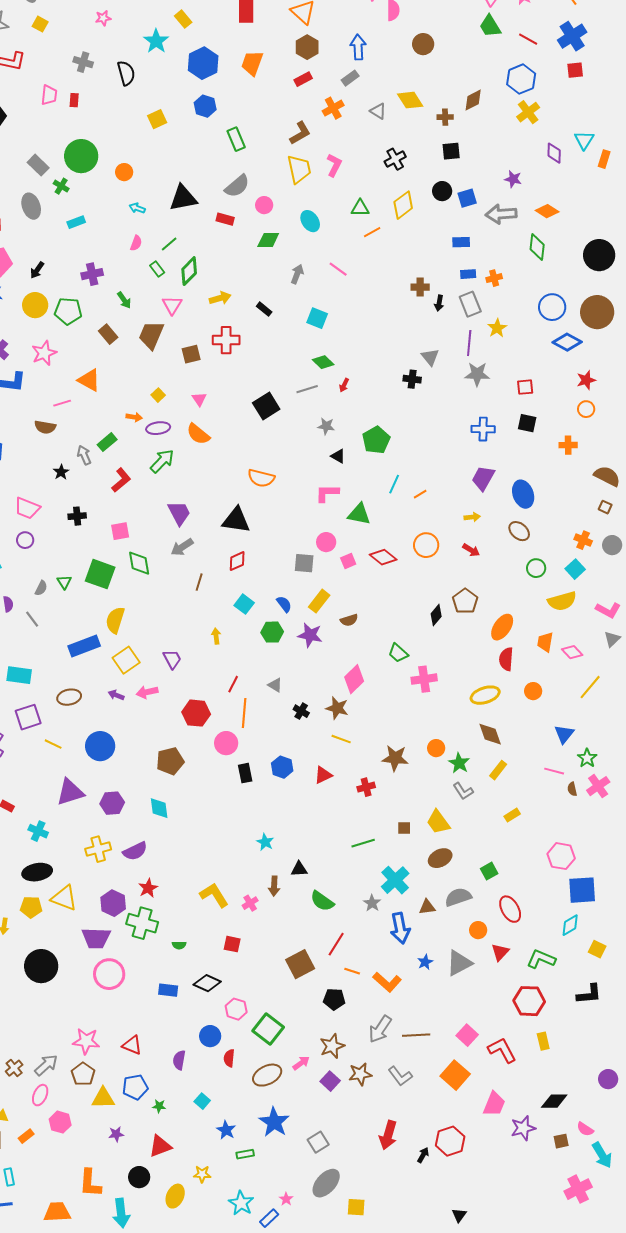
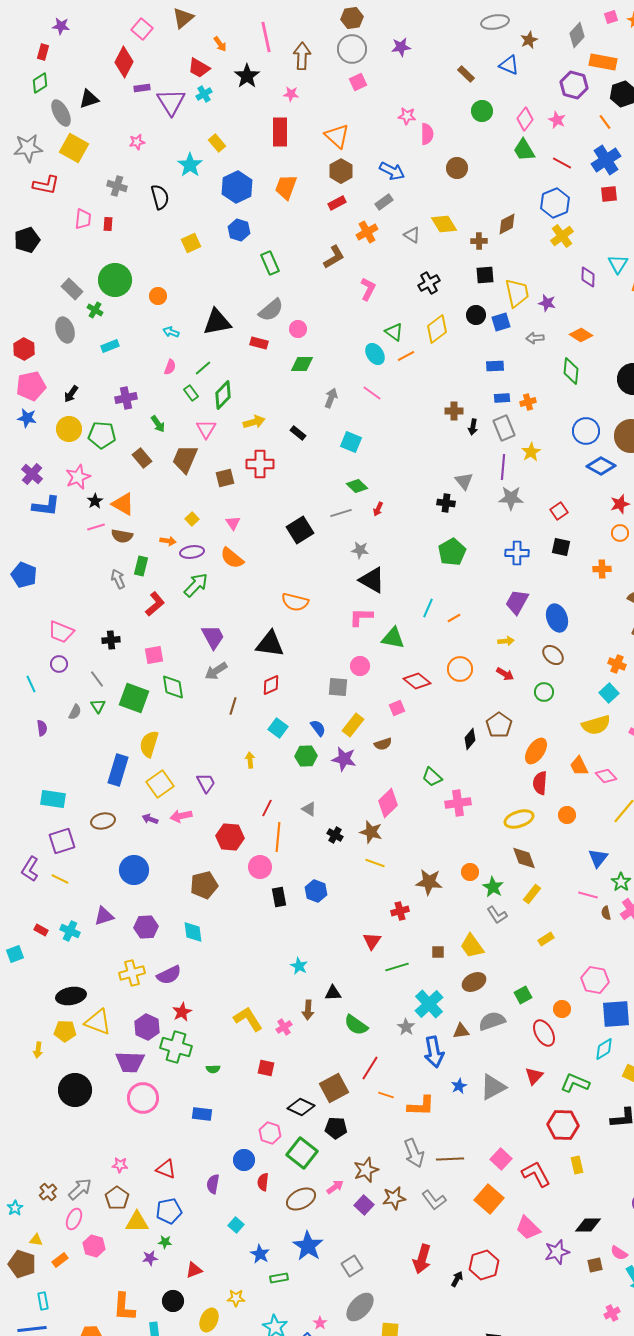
yellow square: (40, 24) -> (74, 148), size x1.8
blue arrow: (358, 47) -> (392, 171), turned 120
yellow trapezoid: (299, 169) -> (517, 293), moved
green triangle: (360, 208) -> (394, 332), turned 36
gray arrow: (501, 214) -> (535, 338), size x0.6
cyan ellipse: (310, 221) -> (375, 354), moved
red square: (525, 387) -> (559, 511), turned -30
brown semicircle: (45, 427) -> (122, 536), moved
green pentagon: (376, 440) -> (452, 552), moved
green rectangle: (107, 442) -> (141, 566), turned -36
black triangle: (338, 456) -> (372, 580), size x1.8
black star: (61, 472) -> (95, 501), moved
pink square: (348, 561) -> (397, 708), moved
green circle: (536, 568) -> (544, 692), moved
gray line: (32, 619) -> (97, 679), moved
orange trapezoid: (545, 642) -> (579, 766), turned -35
blue rectangle: (84, 646) -> (118, 770), turned -52
yellow line: (53, 744) -> (60, 879), moved
red triangle: (323, 775) -> (372, 941), moved, turned -30
purple triangle: (70, 792) -> (104, 916), size x0.7
cyan cross: (38, 831) -> (70, 931), moved
orange circle: (478, 930) -> (562, 1009), moved
orange L-shape: (387, 982) -> (421, 1106), turned -40
black diamond: (207, 983) -> (301, 1107), moved
black pentagon: (334, 999) -> (336, 1128), moved
gray arrow: (380, 1029) -> (414, 1153), turned -56
pink star: (86, 1041) -> (120, 1165), size x0.6
pink trapezoid: (494, 1104) -> (528, 1228), turned 112
green star: (159, 1106) -> (165, 1242), moved
red triangle: (160, 1146) -> (194, 1270), size x0.7
pink cross: (578, 1189) -> (612, 1313), size x0.6

